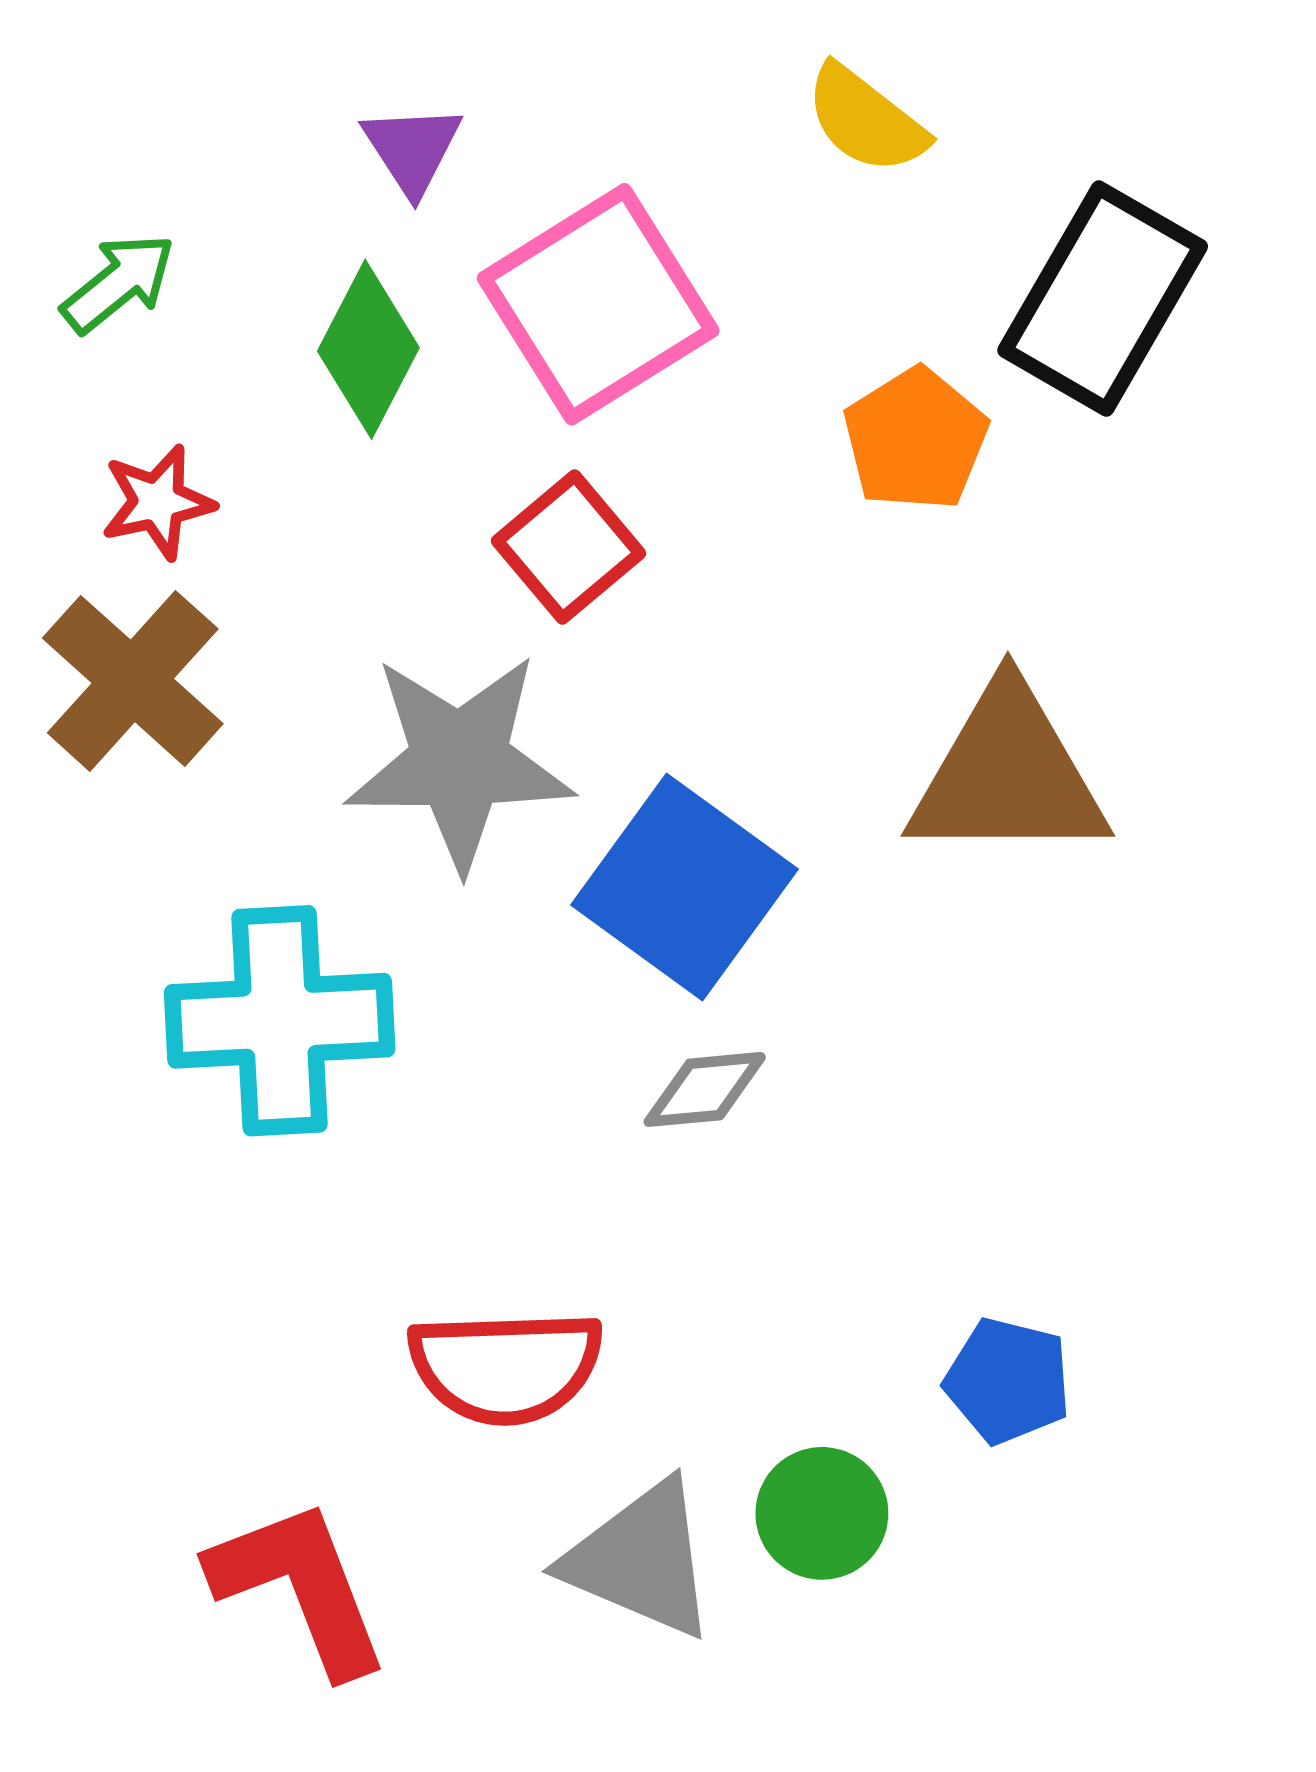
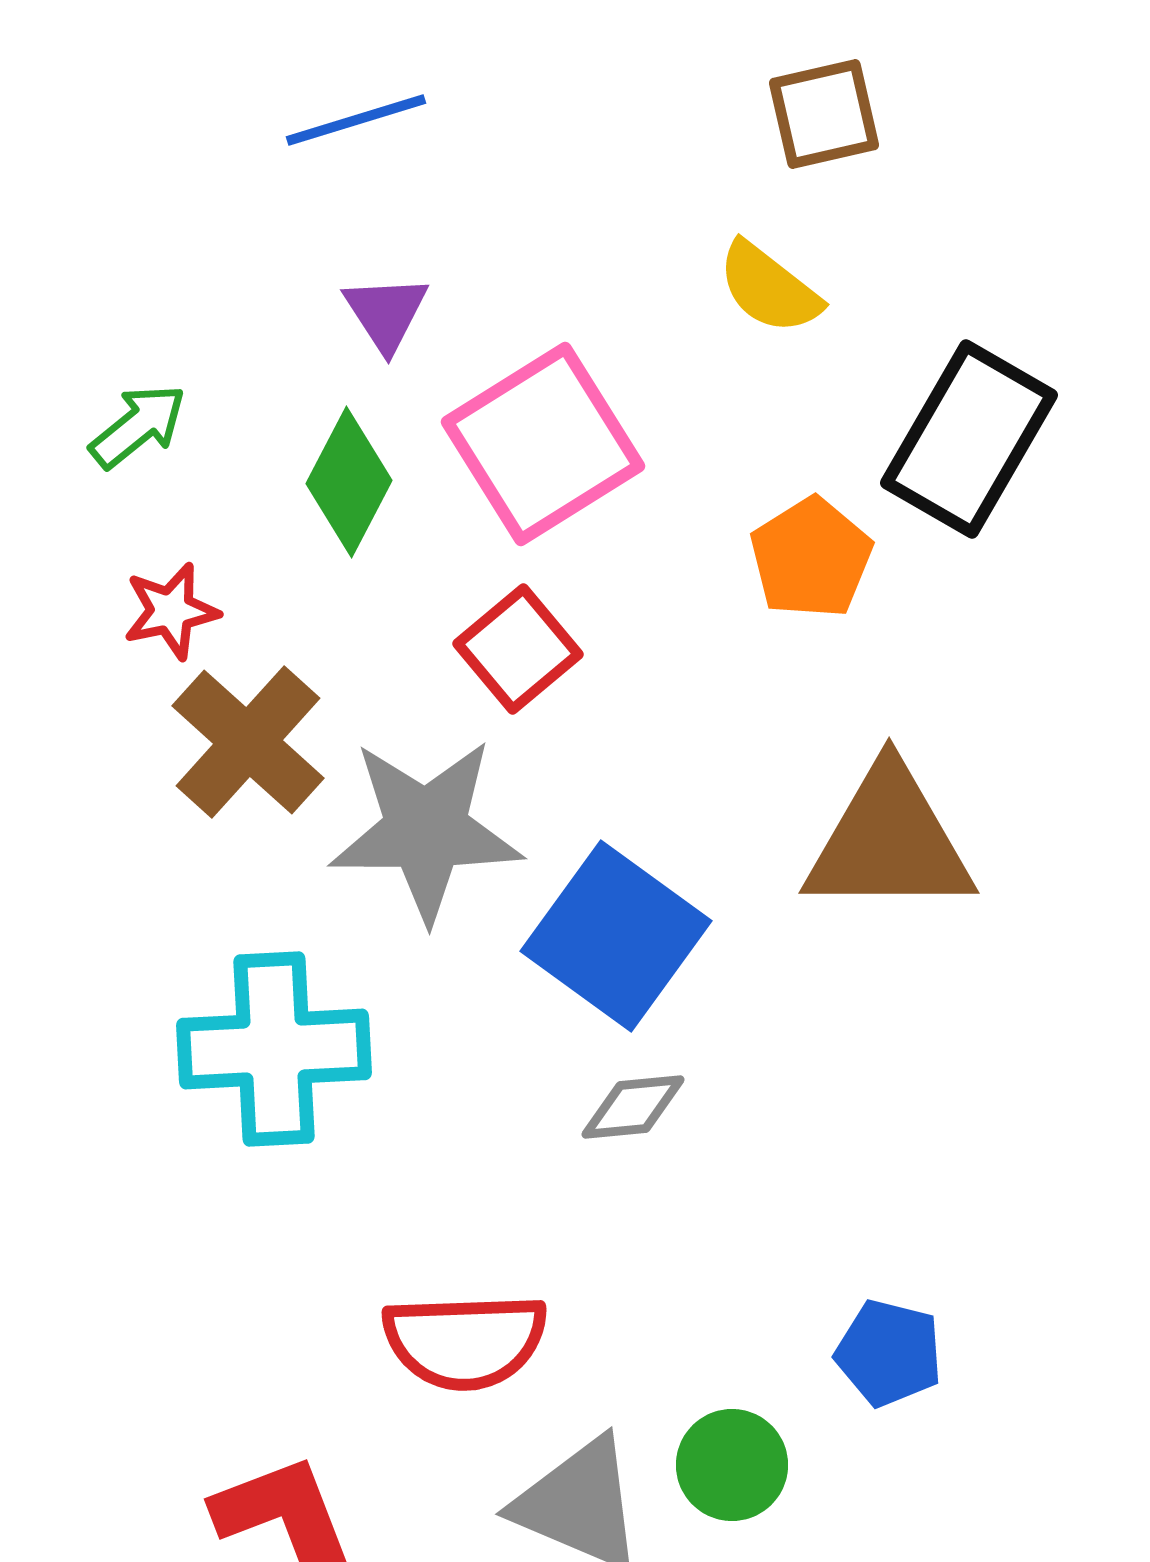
brown cross: (133, 681) -> (248, 742), moved

